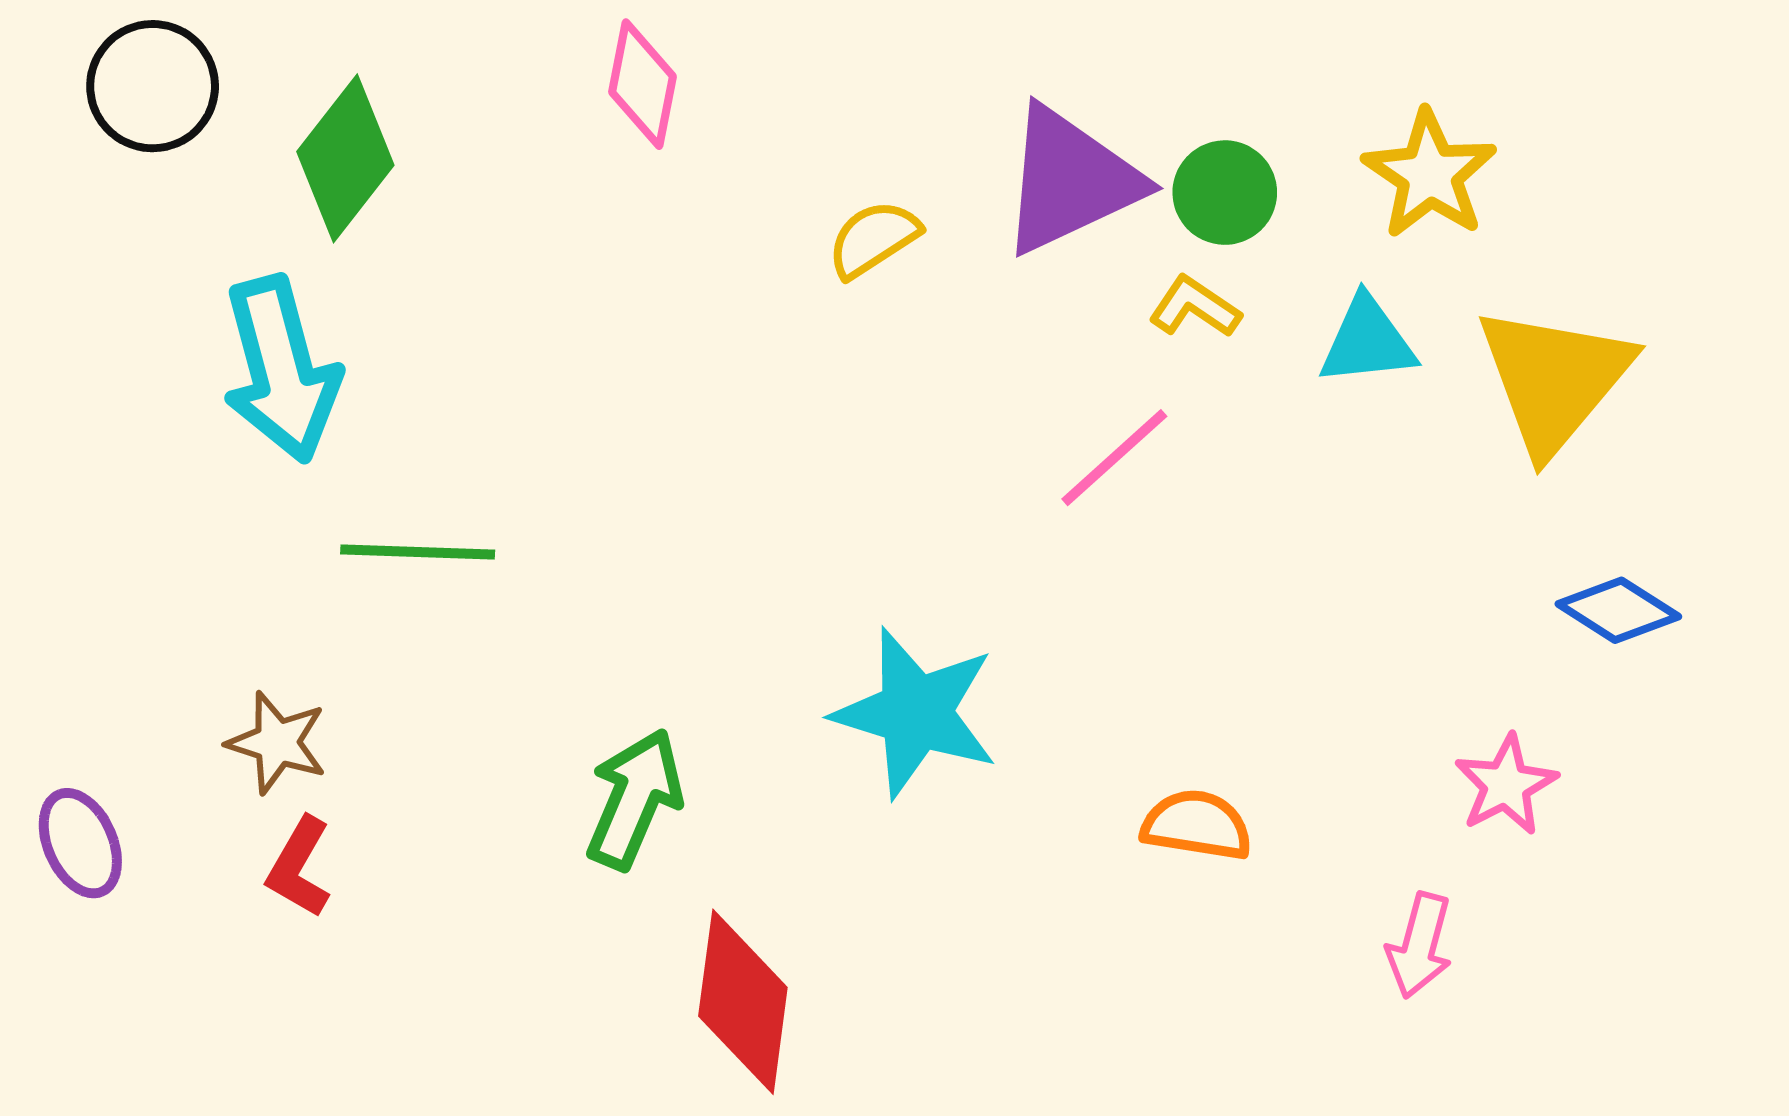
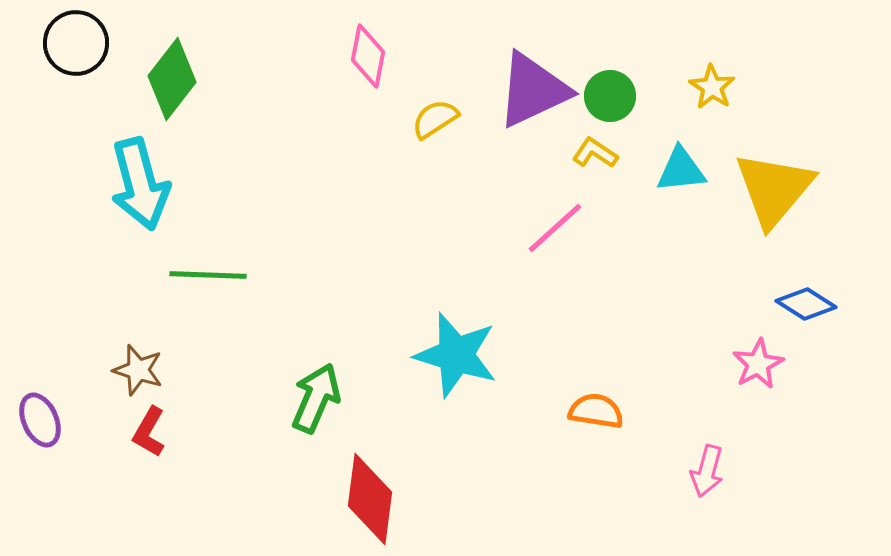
pink diamond: (643, 84) -> (368, 56), moved
yellow star: (1430, 174) -> (712, 87), size x0.7
pink star: (1506, 785) -> (758, 364), moved

